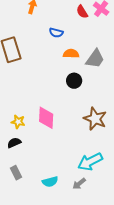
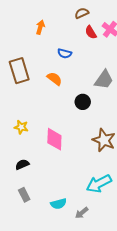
orange semicircle: (71, 54) -> (54, 79), moved, turned 35
yellow star: (18, 122) -> (21, 127), moved
gray arrow: (79, 184) -> (82, 213), moved

